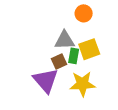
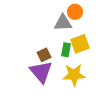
gray triangle: (65, 40) -> (63, 23), moved
brown square: (59, 61) -> (44, 55), moved

